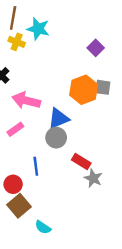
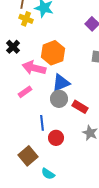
orange hexagon: (84, 90) -> (53, 53), moved
red rectangle: (81, 162) -> (80, 107), moved
red circle: (13, 184) -> (56, 138), moved

